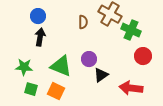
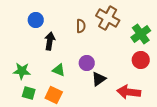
green cross: (131, 30) -> (141, 34), moved, turned 30
black arrow: (40, 37) -> (50, 41), moved
green triangle: (61, 66) -> (59, 70), size x0.6

